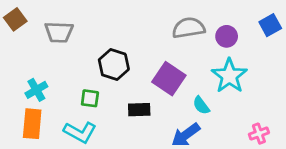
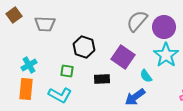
gray semicircle: (189, 28) -> (137, 21), turned -40
purple circle: (227, 36) -> (164, 27), size x1.5

